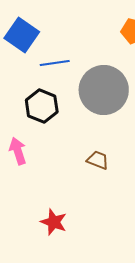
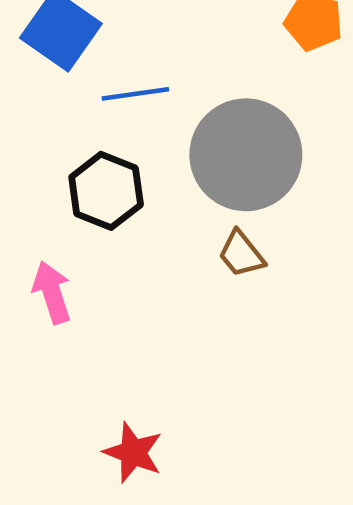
brown trapezoid: (98, 160) -> (241, 254), moved, turned -150

